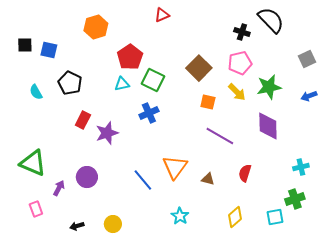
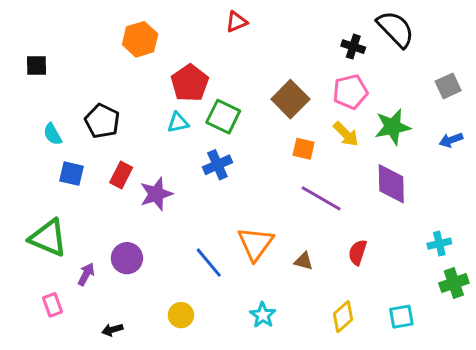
blue square: (49, 50) -> (72, 174), moved
green cross: (295, 199) -> (454, 283), moved
yellow circle: (113, 224) -> (181, 315), moved

